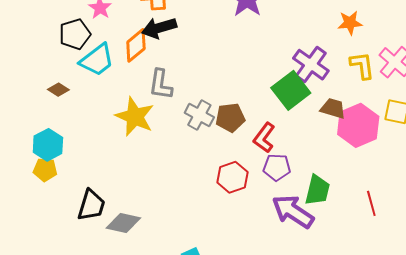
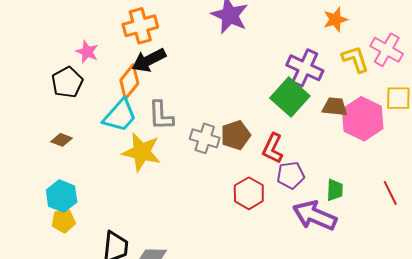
cyan trapezoid: (97, 60) -> (120, 116), moved
green trapezoid: (318, 190) -> (335, 190), size x0.7

